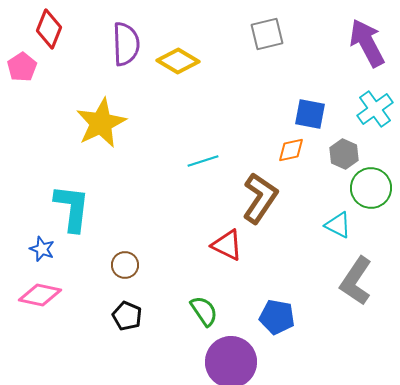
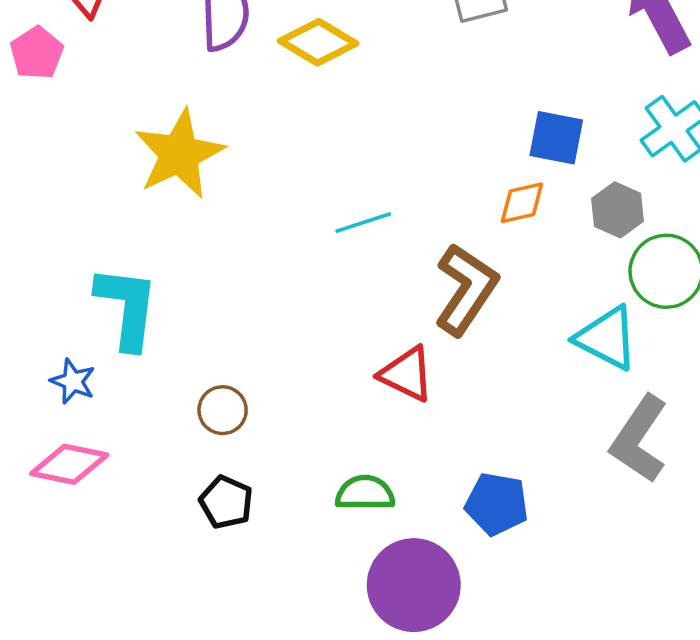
cyan triangle: (338, 225) -> (607, 338), size x1.4
green semicircle: (204, 311) -> (365, 493), turned -56

